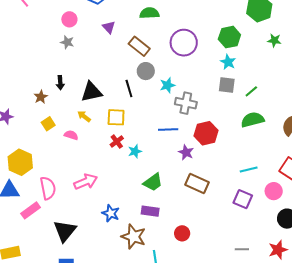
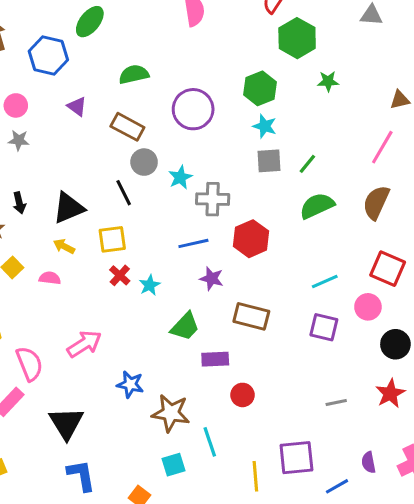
purple star: (186, 152) -> (212, 279), moved
purple rectangle: (150, 211) -> (215, 359), moved

